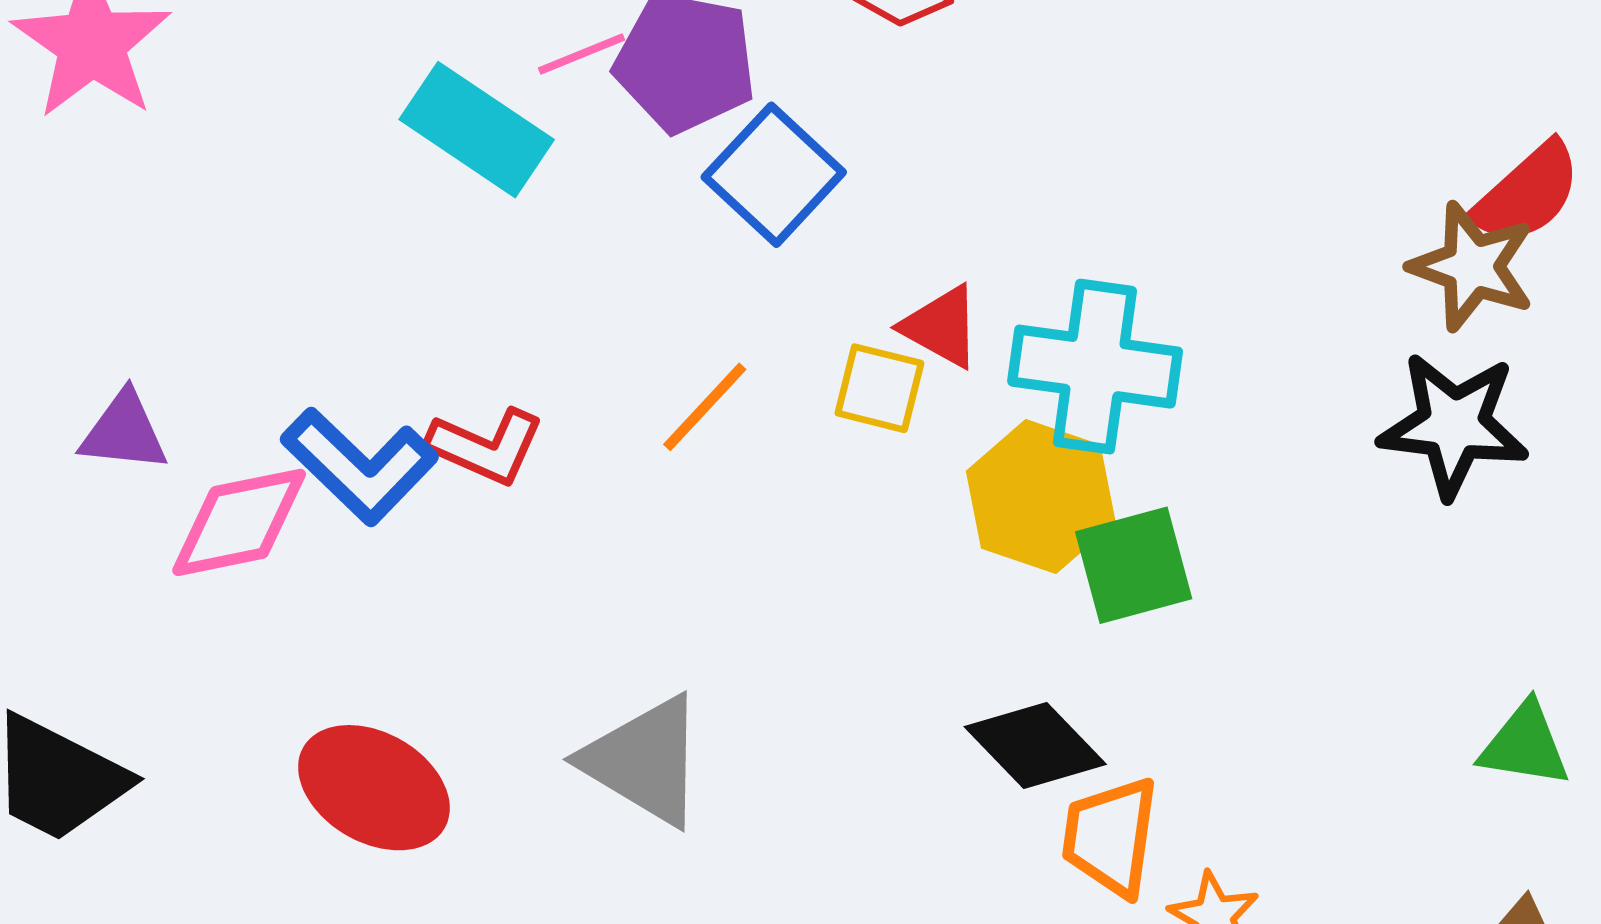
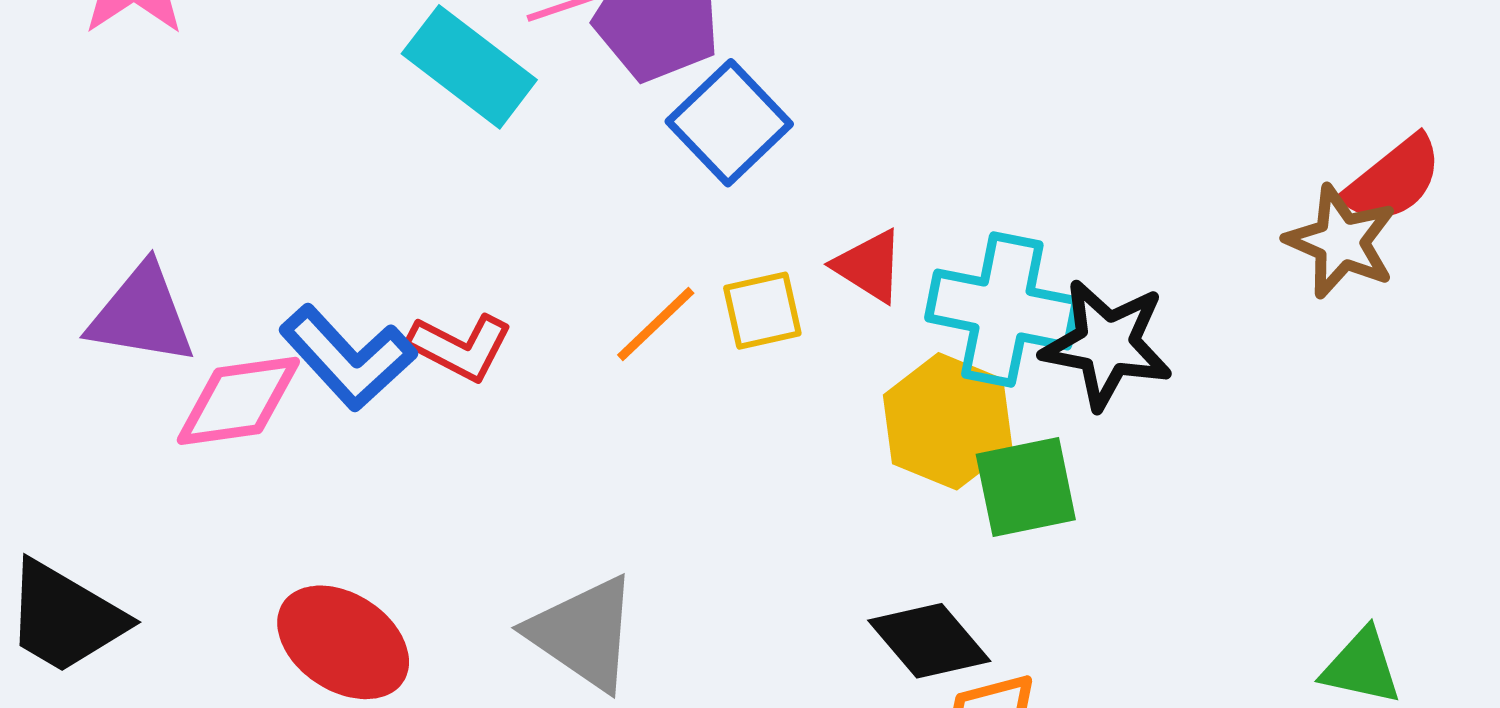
yellow square: (879, 388) -> (762, 311), moved, turned -30
black star: (1454, 425) -> (1107, 344), moved
purple triangle: (124, 432) -> (142, 315), size x1.4

